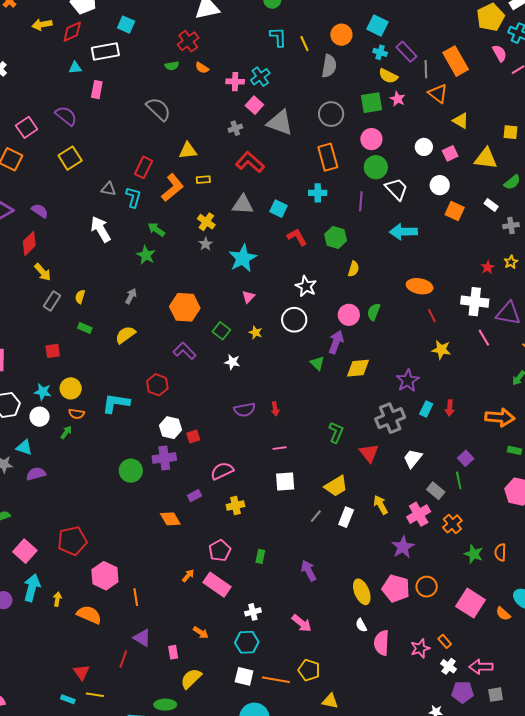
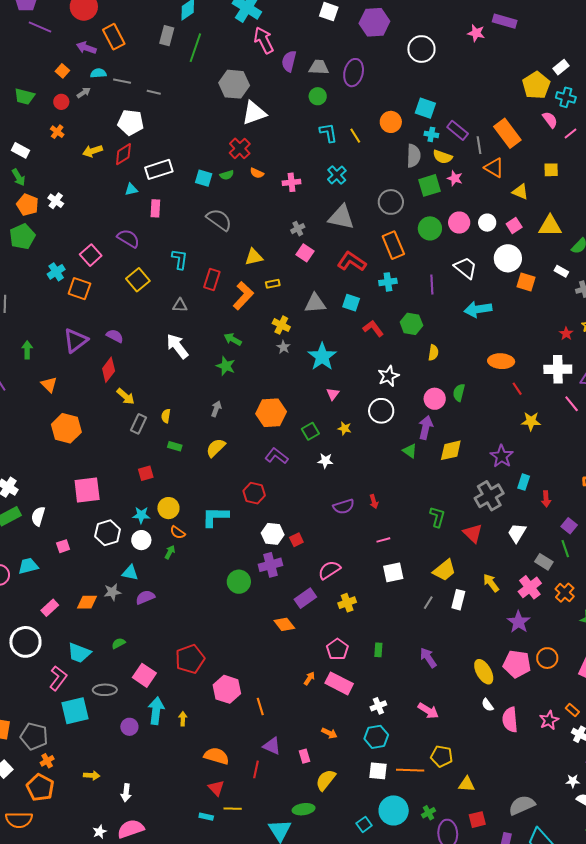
cyan square: (126, 25) -> (204, 178), moved
gray semicircle: (329, 66) -> (414, 156), moved
cyan cross: (260, 77) -> (337, 175), moved
pink square: (254, 105) -> (305, 253), moved
yellow square: (511, 132) -> (551, 170), moved
pink circle: (371, 139) -> (459, 223), moved
red L-shape: (250, 162) -> (352, 262), moved
green circle: (376, 167) -> (430, 228), moved
white circle: (440, 185) -> (508, 258), size x1.4
cyan L-shape: (133, 197) -> (180, 259), moved
white star: (306, 286) -> (388, 376), turned 30
green square: (221, 331) -> (310, 431), turned 30
red arrow: (450, 408) -> (546, 499), moved
orange semicircle: (76, 414) -> (178, 532), turned 35
purple rectangle: (195, 496) -> (305, 598), size x1.5
orange semicircle: (89, 615) -> (216, 756), moved

